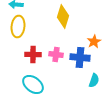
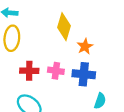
orange star: (94, 41) -> (85, 46), moved

